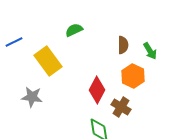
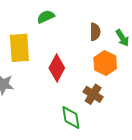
yellow rectangle: (48, 61) -> (19, 48), turned 32
red diamond: (97, 90) -> (57, 68), moved

